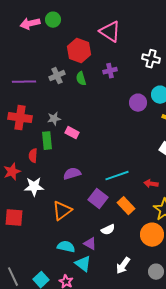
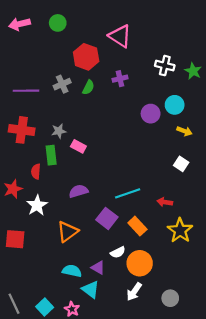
pink arrow: (30, 24) -> (19, 24), moved
green semicircle: (81, 79) -> (88, 87), turned -136
white star: (34, 187) -> (37, 205), turned -30
orange circle: (152, 235) -> (140, 263), moved

